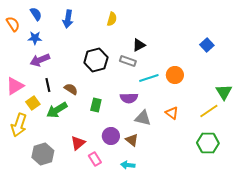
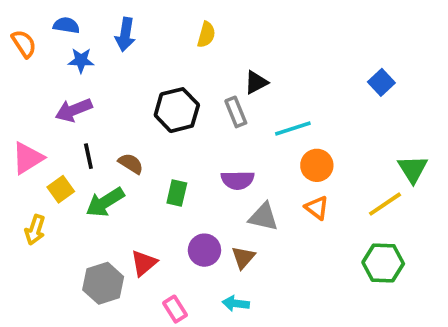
blue semicircle: (36, 14) -> (66, 25), turned -48
blue star: (35, 38) -> (81, 60), moved
gray rectangle: (128, 61) -> (236, 112), turned 49
orange circle: (175, 75) -> (317, 165), moved
cyan line: (149, 78) -> (293, 129), moved
yellow arrow: (19, 125) -> (35, 230), size x0.7
brown triangle: (132, 140) -> (243, 257), turned 32
gray hexagon: (43, 154) -> (103, 283), moved
pink rectangle: (95, 159) -> (175, 309), moved

